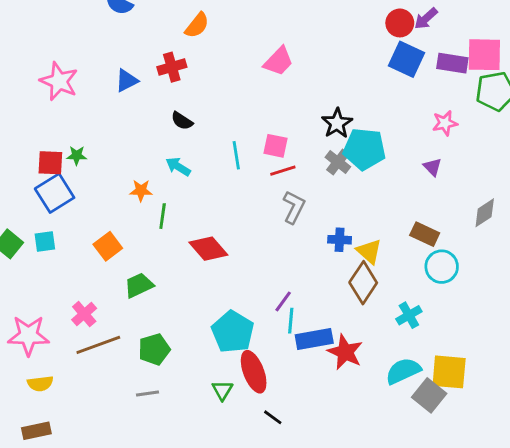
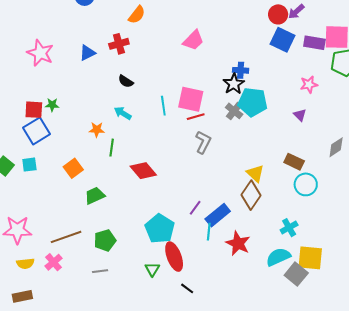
pink square: (275, 146) -> (191, 99), size x1.5
blue cross: (340, 240) -> (241, 70), moved
pink cross: (84, 314) -> (54, 262), moved
cyan cross: (409, 315) -> (289, 228), moved
cyan line: (291, 321) -> (209, 232), moved
blue rectangle: (314, 339) -> (218, 215), moved, turned -30

